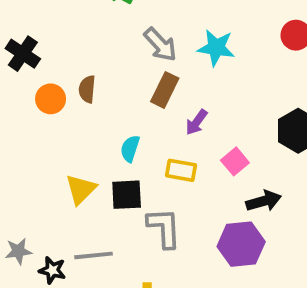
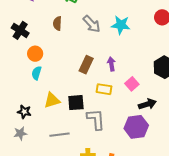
brown semicircle: (87, 89) -> (57, 23), moved
brown rectangle: (165, 90) -> (86, 65), moved
purple arrow: (196, 122) -> (111, 64), turned 136
cyan semicircle: (130, 149) -> (37, 73), moved
yellow triangle: (81, 189) -> (52, 100), turned 30
black star: (52, 270) -> (24, 112), moved

